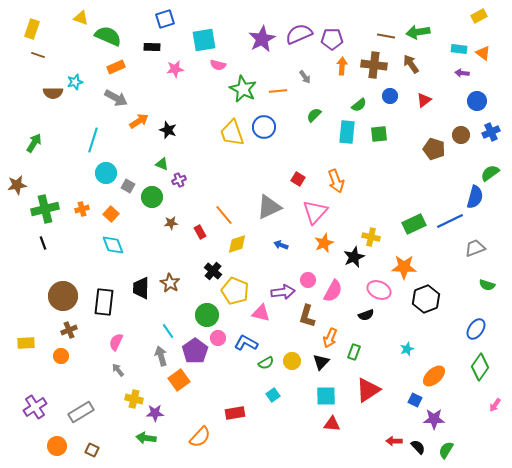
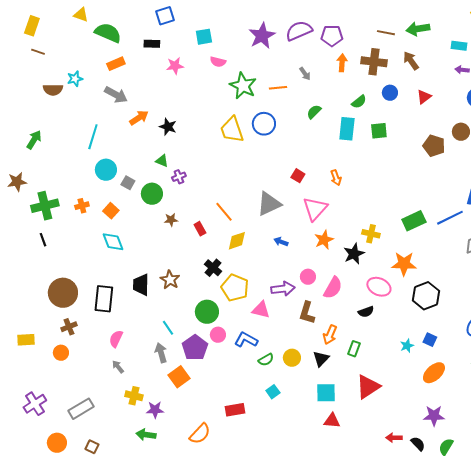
cyan square: (204, 40) -> (204, 37), size x0.7
orange arrow: (336, 181) -> (336, 178), size x0.7
blue square: (415, 400) -> (430, 340), moved

